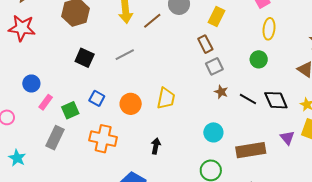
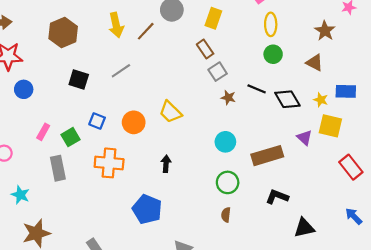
green circle: (259, 59) -> (273, 54), moved
blue circle: (31, 83) -> (24, 89), moved
yellow trapezoid: (166, 98) -> (170, 112), turned 130
black line: (248, 99) -> (257, 89), moved
gray rectangle: (55, 138) -> (58, 168), turned -30

